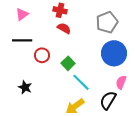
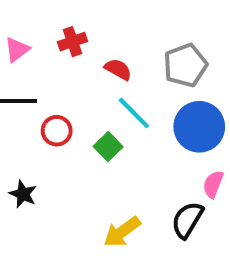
red cross: (60, 10) -> (72, 42), moved, turned -32
red semicircle: (64, 28) -> (118, 69), moved
cyan line: (81, 82) -> (134, 113), moved

